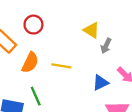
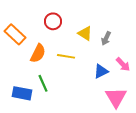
red circle: (33, 25) -> (53, 21), moved
yellow triangle: (92, 30) -> (85, 33), moved

